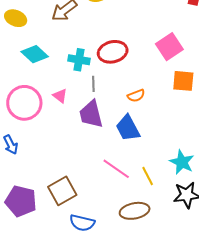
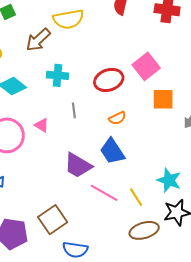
red ellipse: (113, 52) -> (109, 80), moved
cyan cross: (79, 60) -> (58, 75), moved
purple trapezoid: (91, 114) -> (78, 165), moved, turned -40
brown ellipse: (135, 211) -> (144, 230), moved

